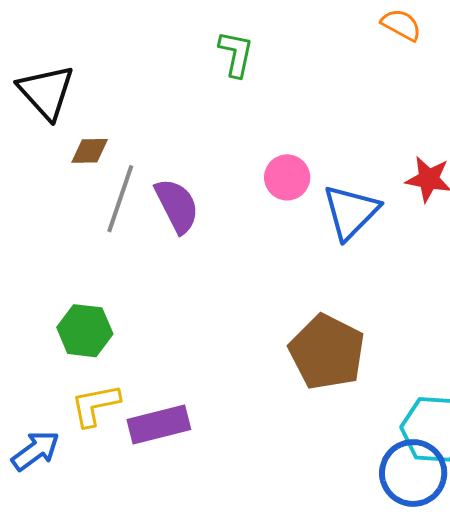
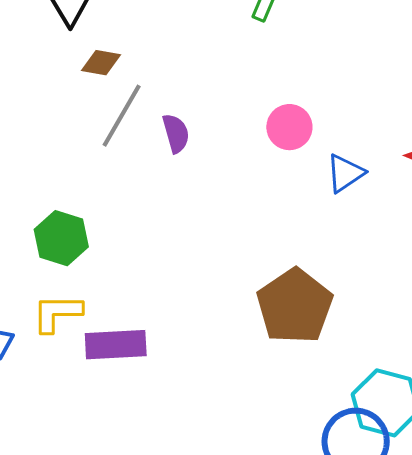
purple semicircle: (177, 206) -> (176, 133), size x0.7
blue triangle: (351, 212) -> (345, 173), size x0.7

